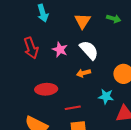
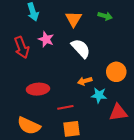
pink star: (60, 50) -> (46, 39), moved
orange arrow: (83, 73) -> (85, 81), moved

